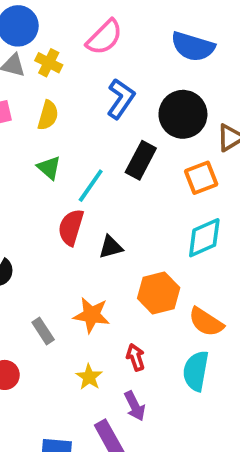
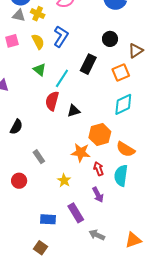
blue L-shape: (121, 99) -> (61, 36), moved
black circle: (183, 114) -> (110, 39), size x0.6
yellow semicircle: (48, 115) -> (38, 42), turned -42
orange star: (92, 315) -> (81, 153), moved
red arrow: (136, 357) -> (99, 169), moved
purple arrow: (135, 406) -> (98, 195), moved

